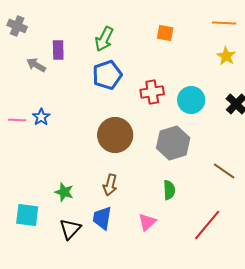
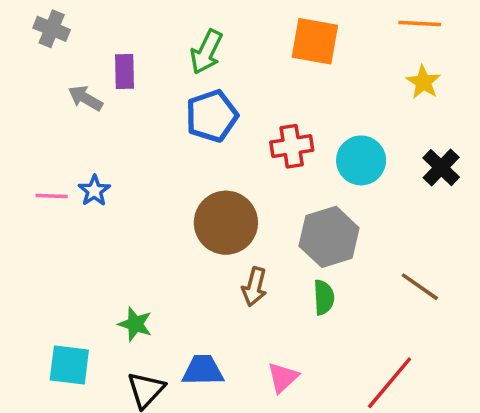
orange square: (165, 33) -> (315, 41), size x1.6
brown arrow: (110, 185) -> (254, 287), moved
green semicircle: (169, 190) -> (324, 297), moved
blue trapezoid: (102, 218) -> (203, 370), turned 80

